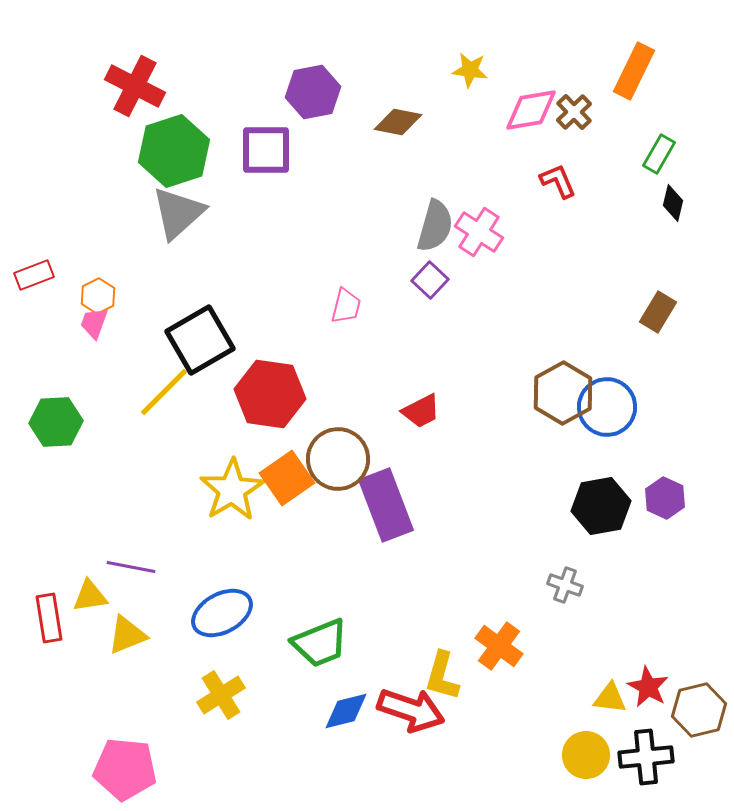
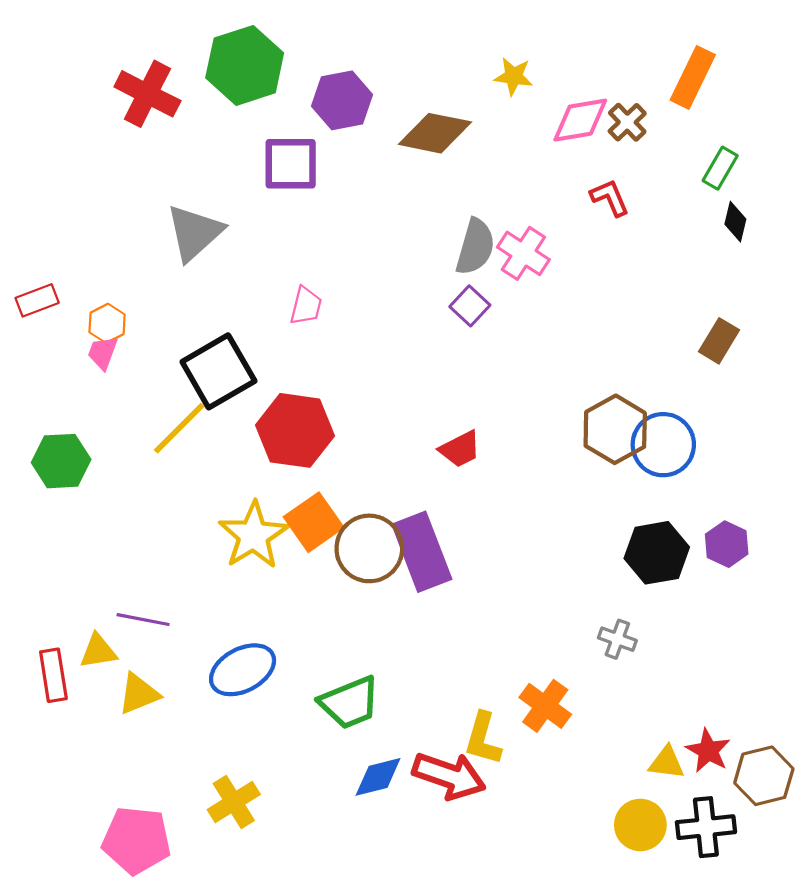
brown diamond: (398, 122) -> (435, 133), size x1.4
green hexagon: (174, 151) -> (245, 65), moved
pink trapezoid: (346, 306) -> (306, 306), moved
brown circle: (338, 459) -> (369, 548), moved
yellow cross: (221, 695) -> (234, 802), moved

